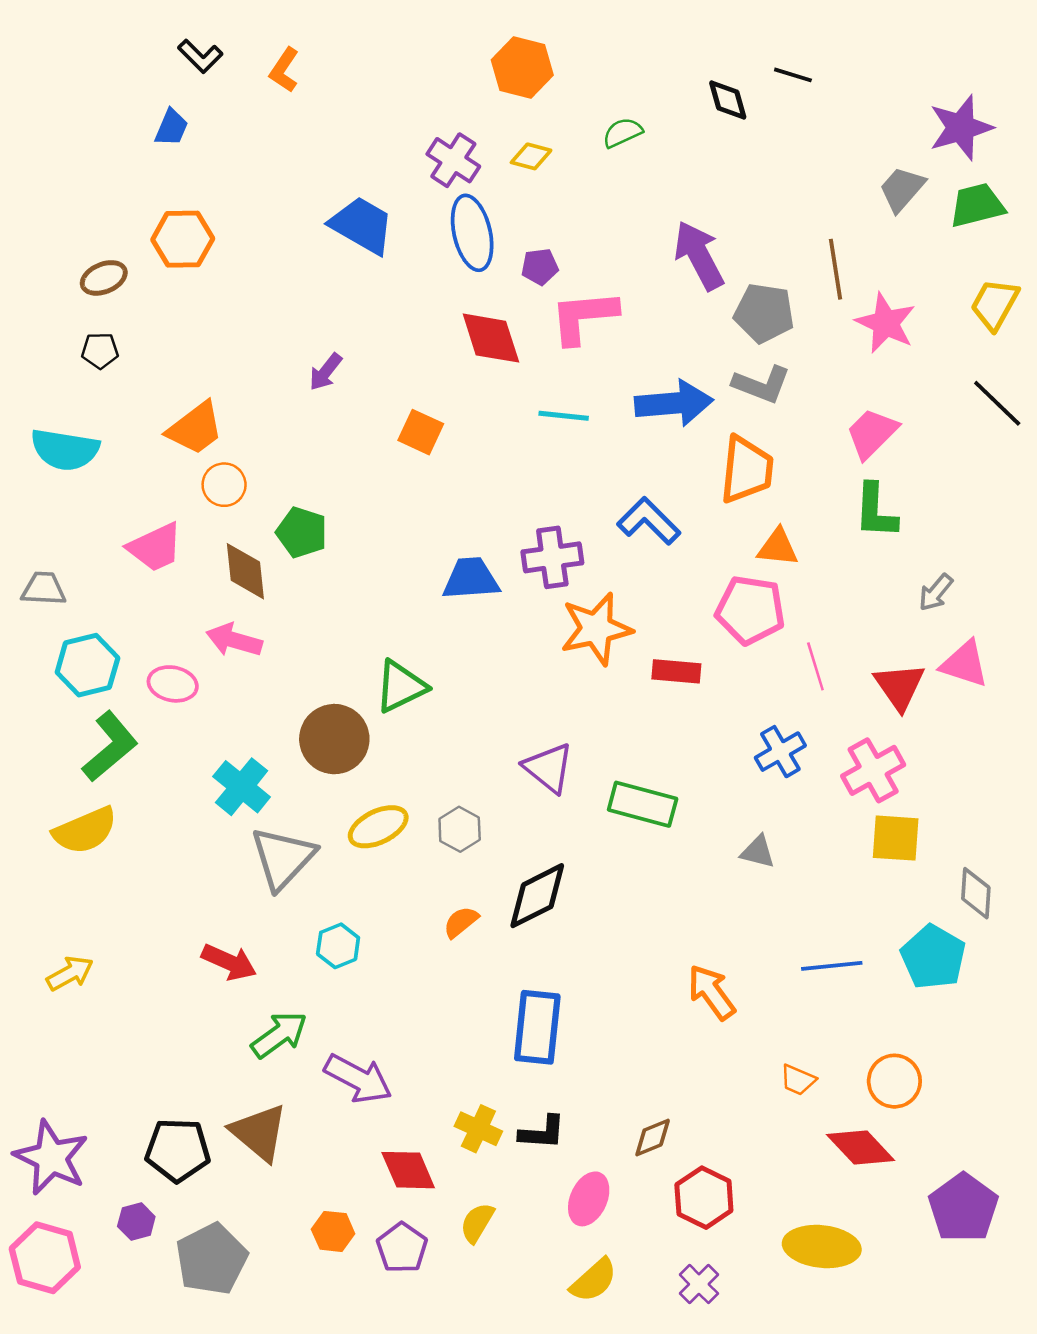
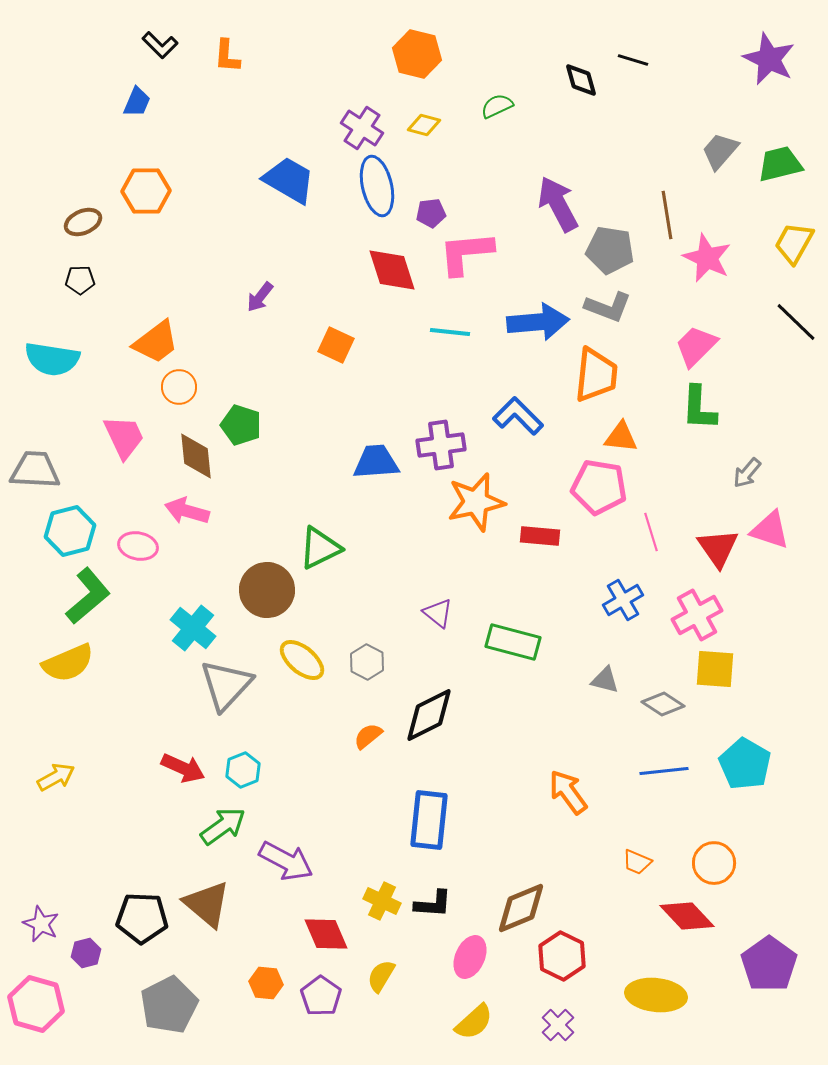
orange L-shape: (284, 70) -> (227, 56), turned -30
purple star: (961, 128) -> (769, 59), moved, turned -30
pink trapezoid: (155, 547) -> (124, 437), turned -90
gray trapezoid: (44, 589) -> (35, 470), size x1.4
purple triangle: (549, 768) -> (438, 613), size x0.7
yellow ellipse: (378, 827) -> (302, 660), turned 66
gray diamond: (976, 893) -> (663, 704), moved, turned -60
cyan hexagon: (338, 946) -> (243, 770), moved
brown diamond: (653, 1138) -> (521, 908), size x1.6
purple star: (51, 1158) -> (41, 924), size x0.6
purple hexagon: (136, 1221) -> (86, 953), moved

